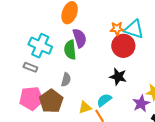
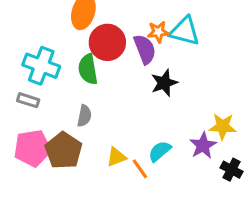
purple semicircle: (80, 38) -> (145, 49), moved
red circle: (123, 46) -> (107, 42), moved
black star: (118, 77) -> (164, 83), moved, turned -30
cyan semicircle: (104, 100) -> (160, 151), moved

